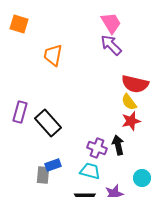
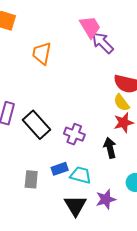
pink trapezoid: (111, 23) -> (90, 27), moved
purple cross: (97, 148) -> (74, 134), moved
blue rectangle: (53, 165) -> (60, 169), moved

